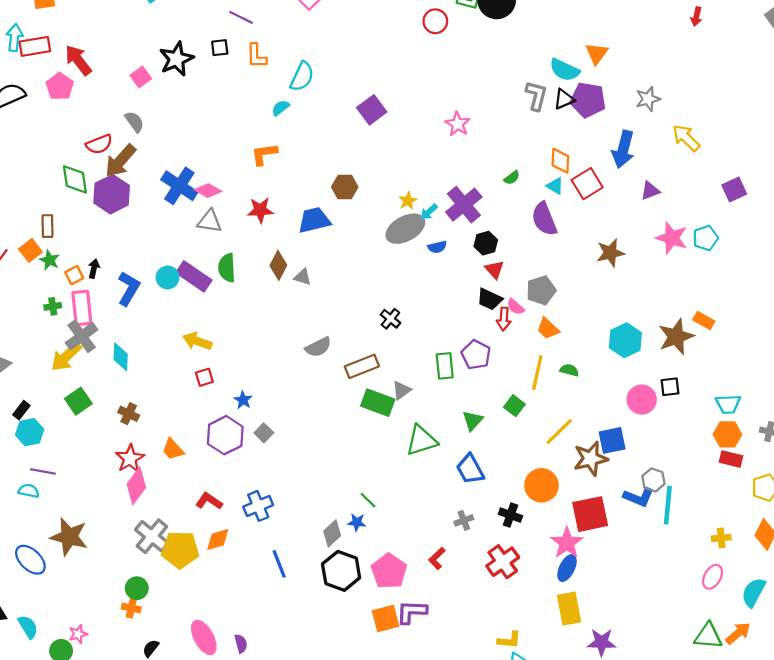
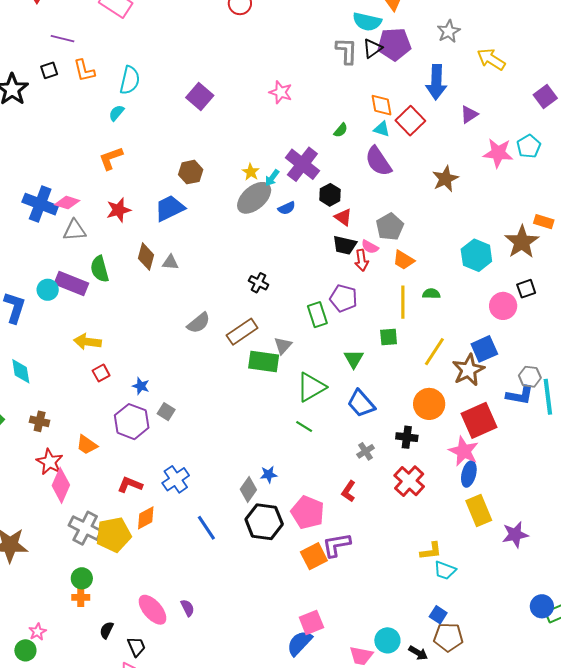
green square: (514, 406) -> (389, 337), turned -30
green line: (368, 500) -> (304, 427), moved

